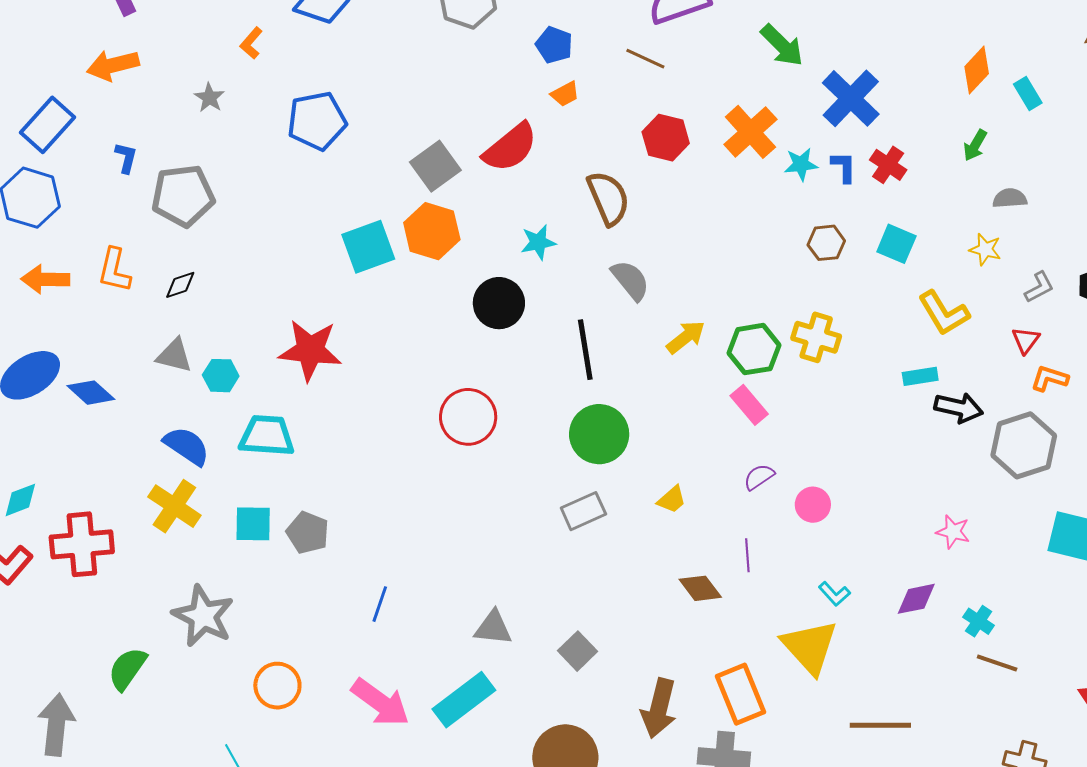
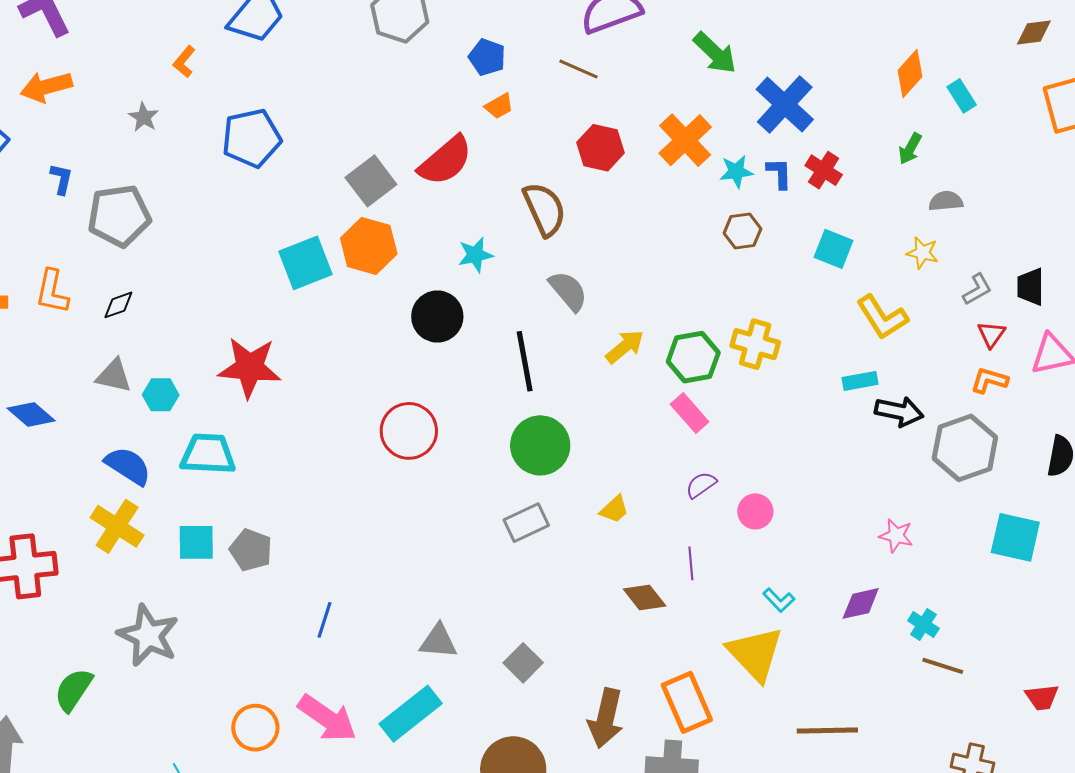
brown hexagon: (826, 243) -> (742, 231), moved
red triangle: (1026, 340) -> (991, 334), moved
orange circle: (277, 686) -> (255, 728), moved

